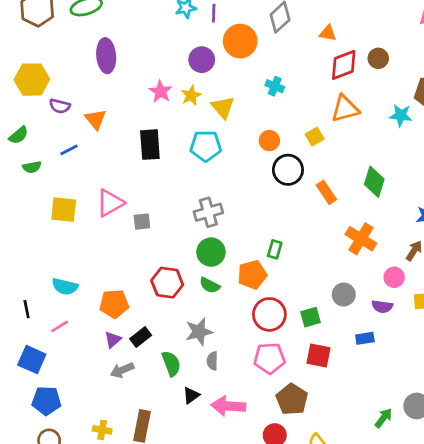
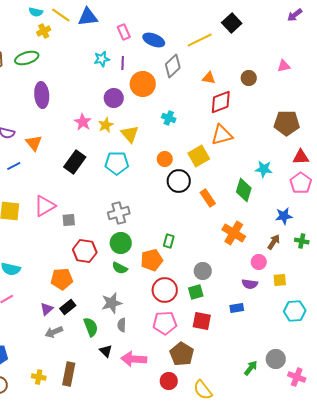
brown circle: (378, 58) -> (249, 78), moved
cyan star: (401, 115) -> (264, 169), moved
yellow square: (315, 137) -> (199, 156), size x1.5
black rectangle: (150, 145) -> (75, 162), turned 40
red hexagon: (167, 283) -> (85, 251), moved
gray circle: (344, 295) -> (203, 271), moved
orange pentagon: (114, 304) -> (62, 279), moved
black triangle: (191, 395) -> (106, 351), turned -40

